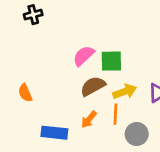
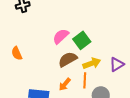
green square: (111, 61) -> (82, 40), turned -36
orange semicircle: (25, 93) -> (17, 53), moved

